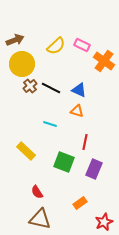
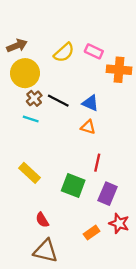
orange cross: (104, 61) -> (119, 70), turned -30
cyan line: (50, 124) -> (31, 119), moved
red star: (104, 222) -> (119, 223), moved, turned -30

